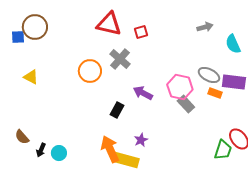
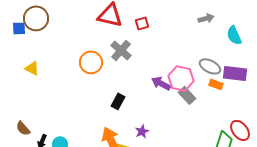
purple arrow: (143, 93) -> (161, 83), moved

